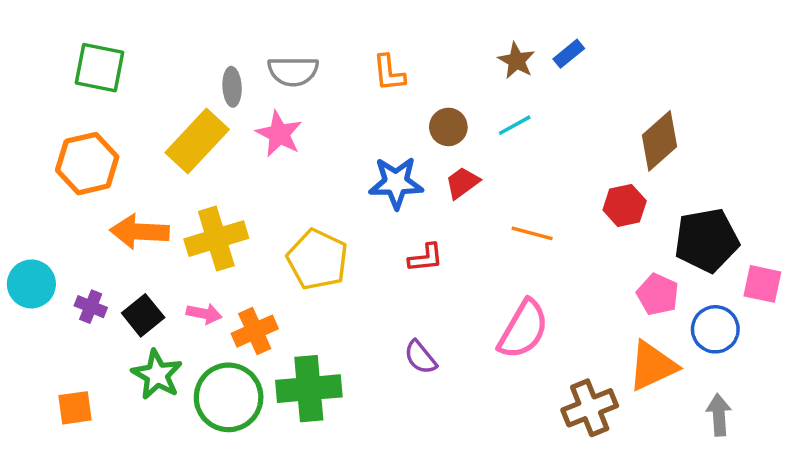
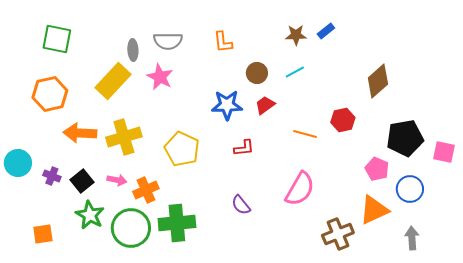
brown star: (516, 61) -> (296, 35), turned -30
red hexagon: (625, 205) -> (343, 120), moved
pink square: (762, 284) -> (444, 152), moved

